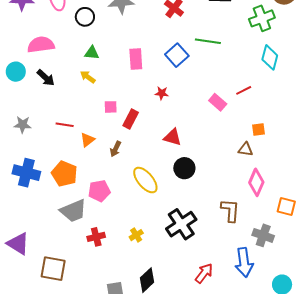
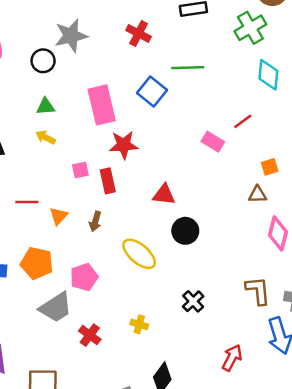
black circle: (85, 17) -> (43, 61), moved
pink rectangle: (136, 59) -> (102, 105), size x1.4
red star: (162, 93) -> (124, 145), moved, size x1.6
red rectangle: (131, 119) -> (108, 181), turned -30
brown L-shape: (230, 210) -> (258, 291), moved
black cross: (181, 224) -> (193, 301), size x0.6
yellow cross: (136, 235) -> (139, 324), turned -32
red cross: (96, 237) -> (90, 335), turned -30

